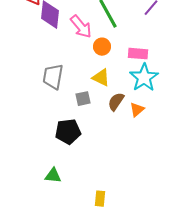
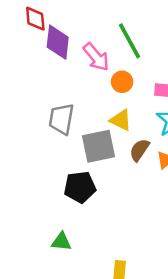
gray square: (83, 99) -> (99, 146), size x1.8

